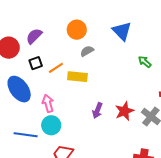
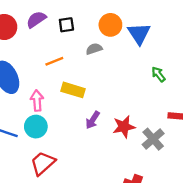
orange circle: (77, 30) -> (110, 25), moved
black square: (36, 63) -> (66, 25), moved
yellow rectangle: (77, 77) -> (73, 90), moved

